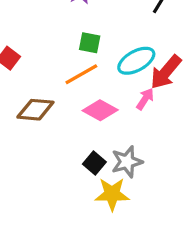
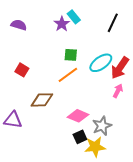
pink arrow: (145, 99) -> (118, 91), moved
pink diamond: (100, 110) -> (78, 116), moved
black square: (94, 163) -> (80, 137), moved, turned 32

